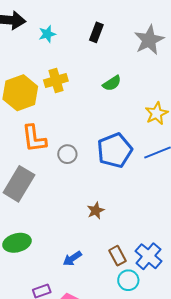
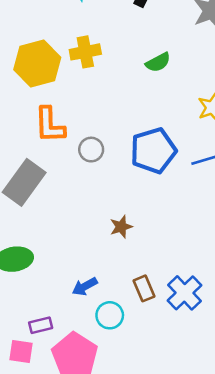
cyan circle: (128, 280) -> (110, 315), moved

